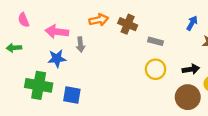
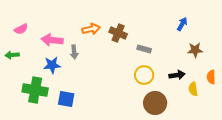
pink semicircle: (24, 20) -> (21, 29), turned -96
blue arrow: (192, 23) -> (182, 24), moved
brown circle: (188, 97) -> (155, 103), moved

